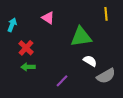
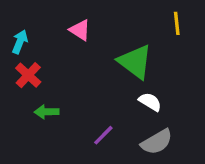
green triangle: (81, 37) -> (135, 62), turned 45
red cross: (26, 48) -> (28, 75), moved
gray semicircle: (106, 76) -> (157, 142), moved

